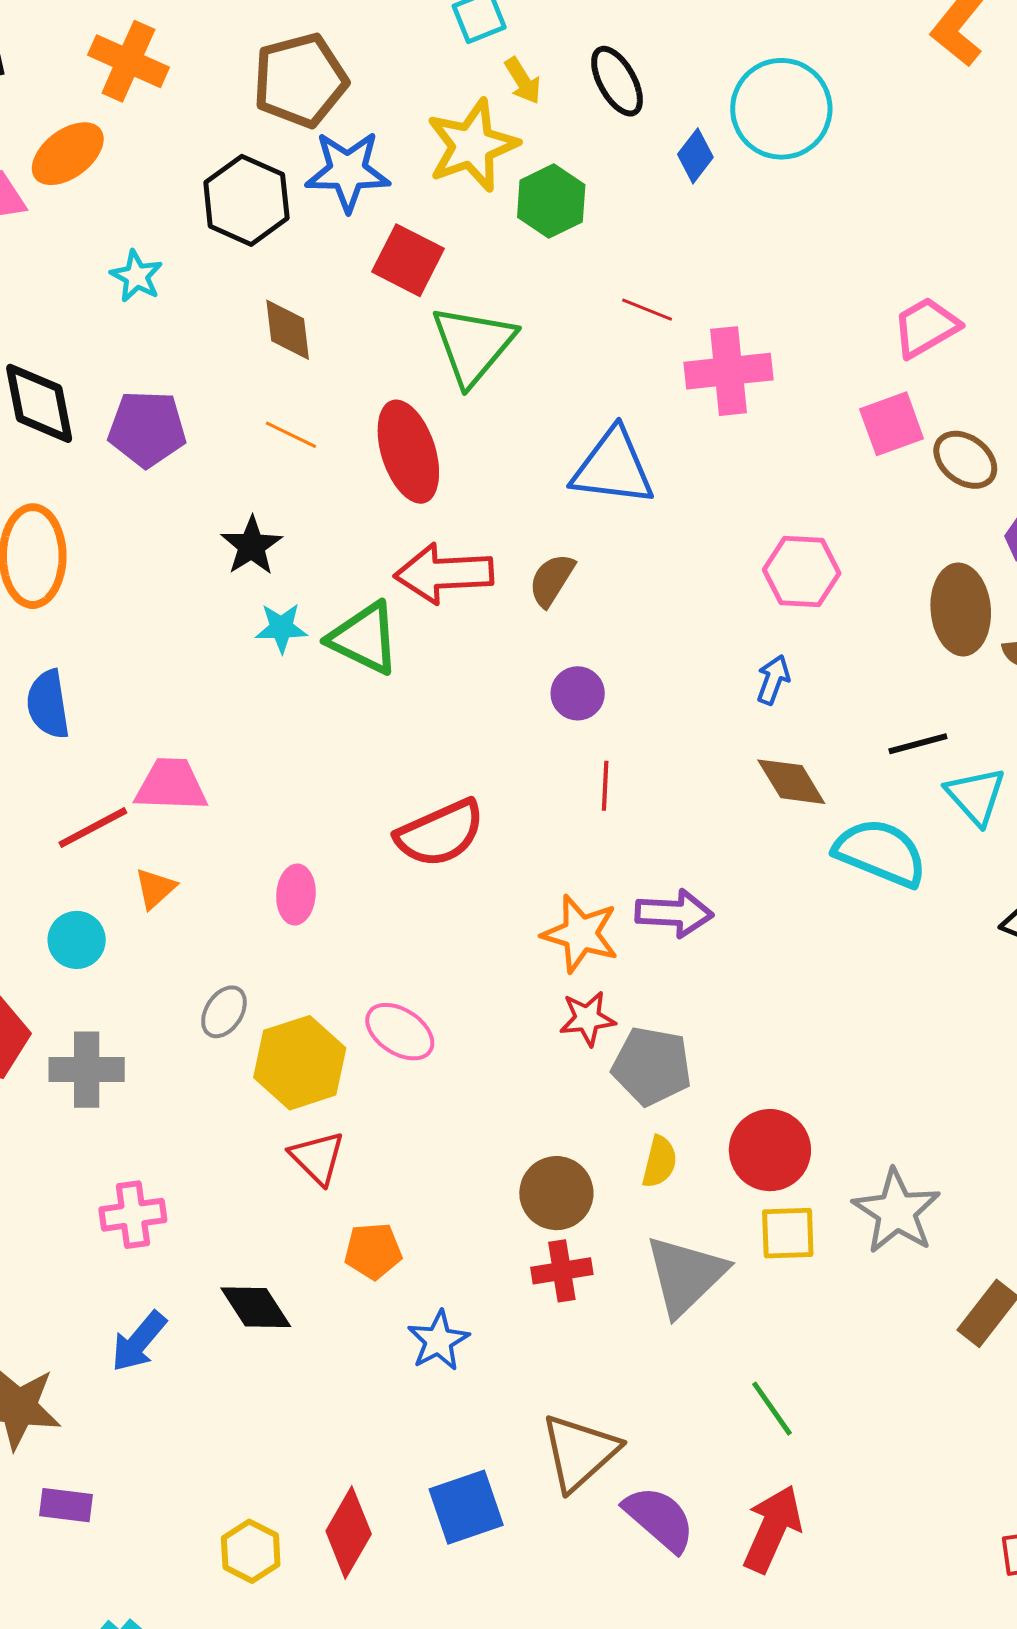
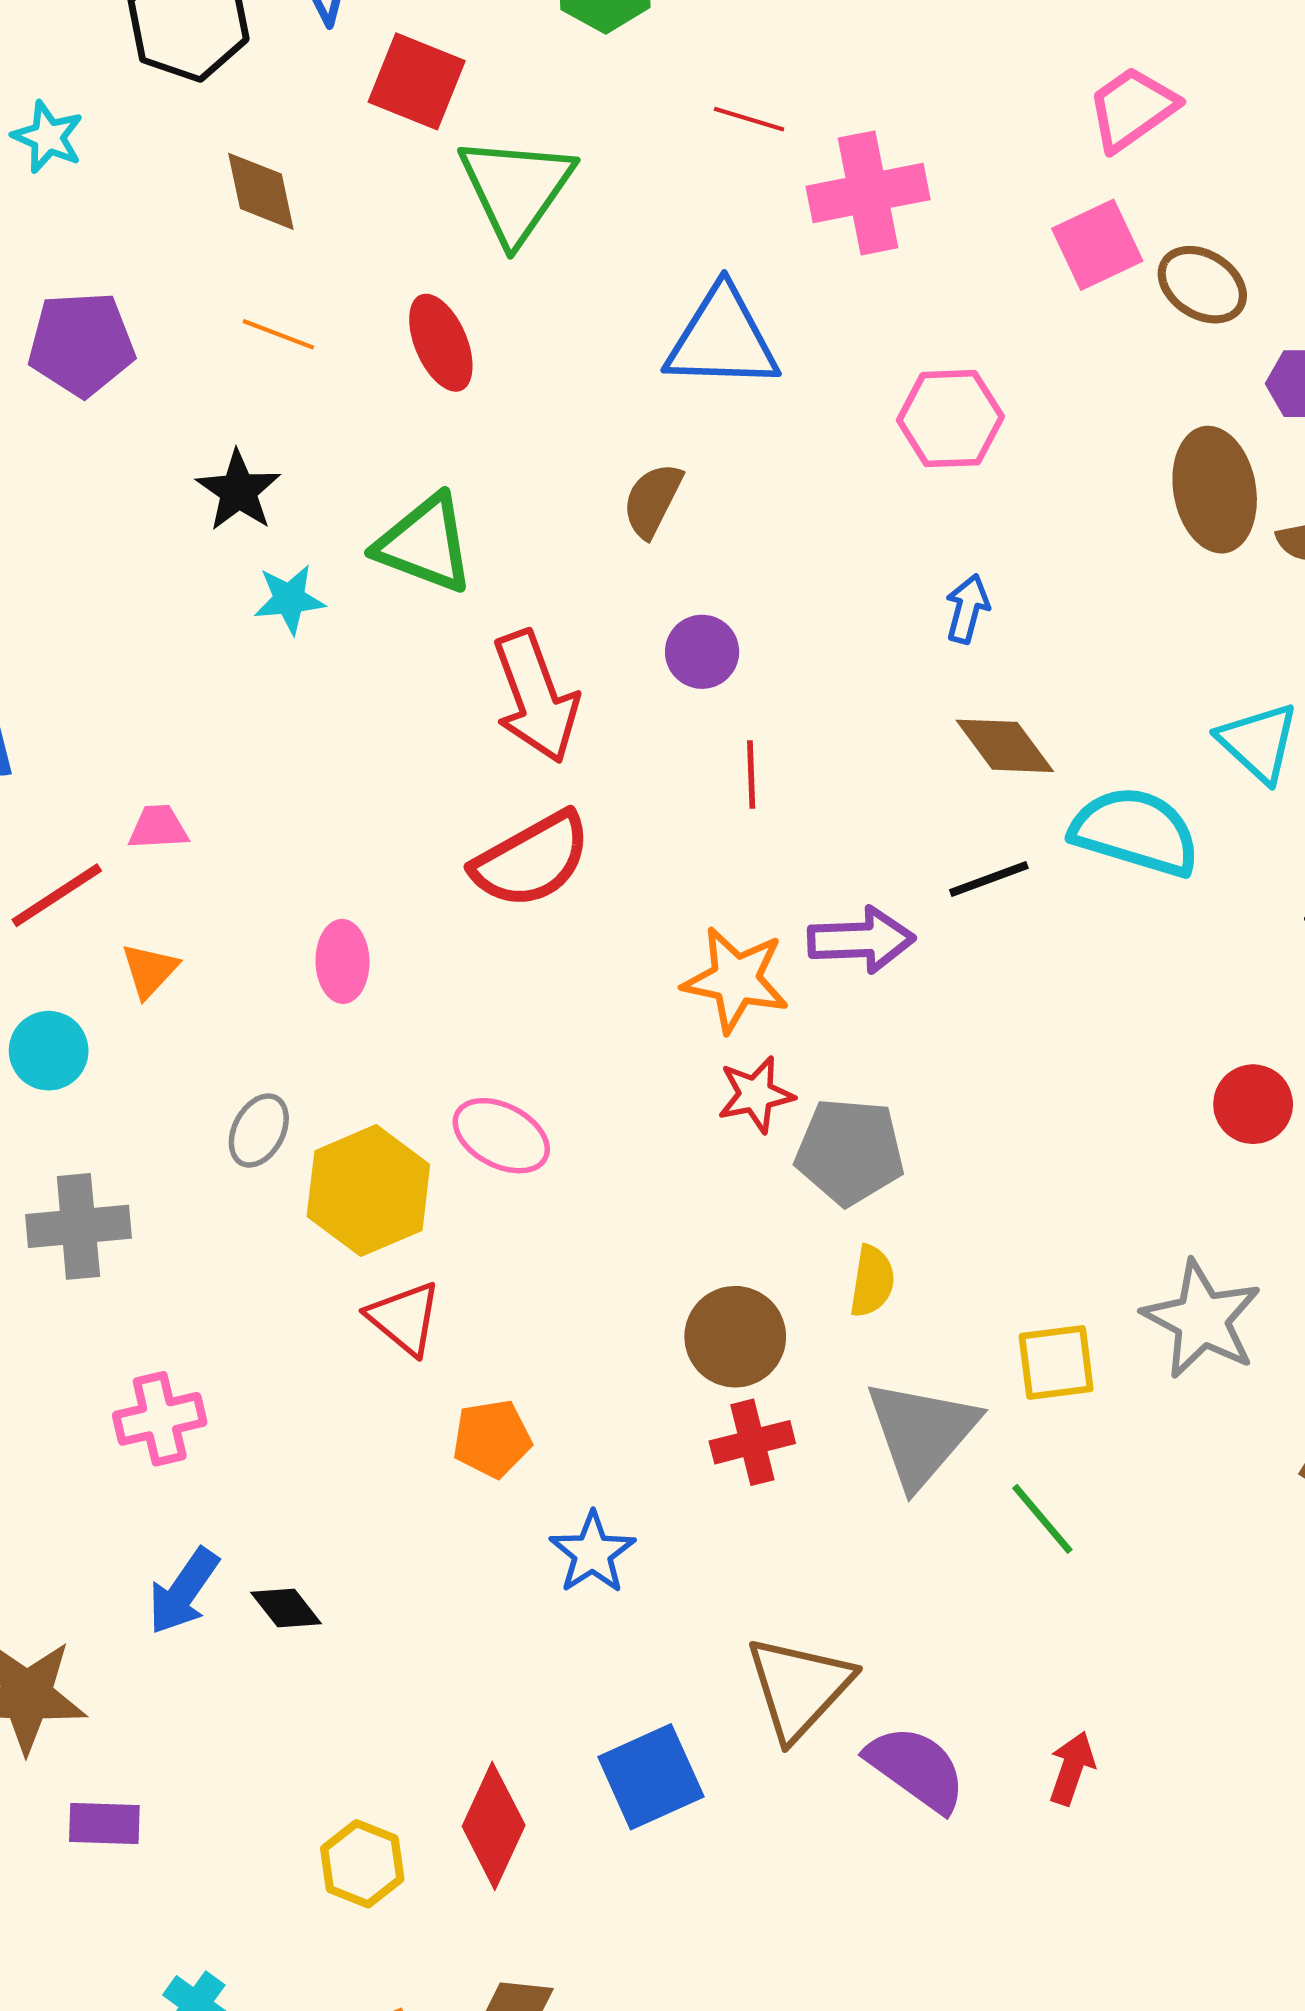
red ellipse: (408, 452) -> (441, 343), size x0.7
pink hexagon: (802, 571) -> (950, 419), moved
red arrow: (444, 573) -> (536, 697), moved, turned -102
green triangle: (364, 638) -> (425, 544), moved
black line: (918, 744) -> (989, 879), moved
pink trapezoid: (171, 785) -> (158, 827), size x0.6
red circle: (770, 1150) -> (1253, 1104), moved, size x0.7
black diamond: (256, 1307) -> (286, 1608), moved, size x0.7
green line: (772, 1409) -> (1042, 1519), moved
red arrow: (772, 1529) -> (1072, 1768), size x0.6

